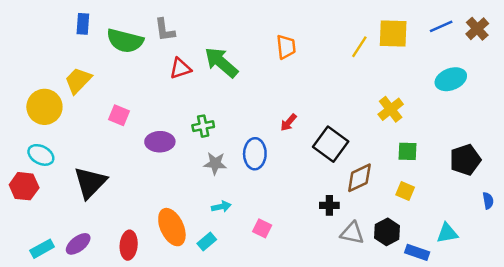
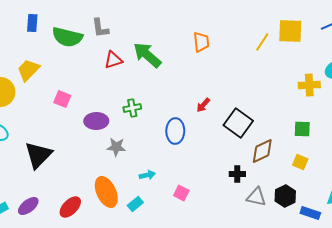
yellow cross: (391, 109) -> (309, 85), moved, turned 35
gray star: (215, 163) -> (116, 147), moved
red ellipse: (129, 245) -> (70, 207), turned 40

